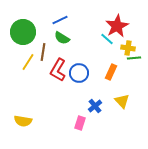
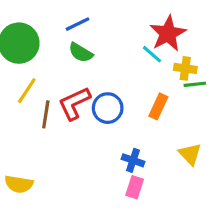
brown line: (43, 52) -> (46, 114), moved
red L-shape: (58, 70) -> (74, 103), turned 35
yellow triangle: (122, 101) -> (190, 154), moved
blue cross: (95, 106) -> (133, 160), turned -32
pink rectangle: (80, 123) -> (135, 187), moved

